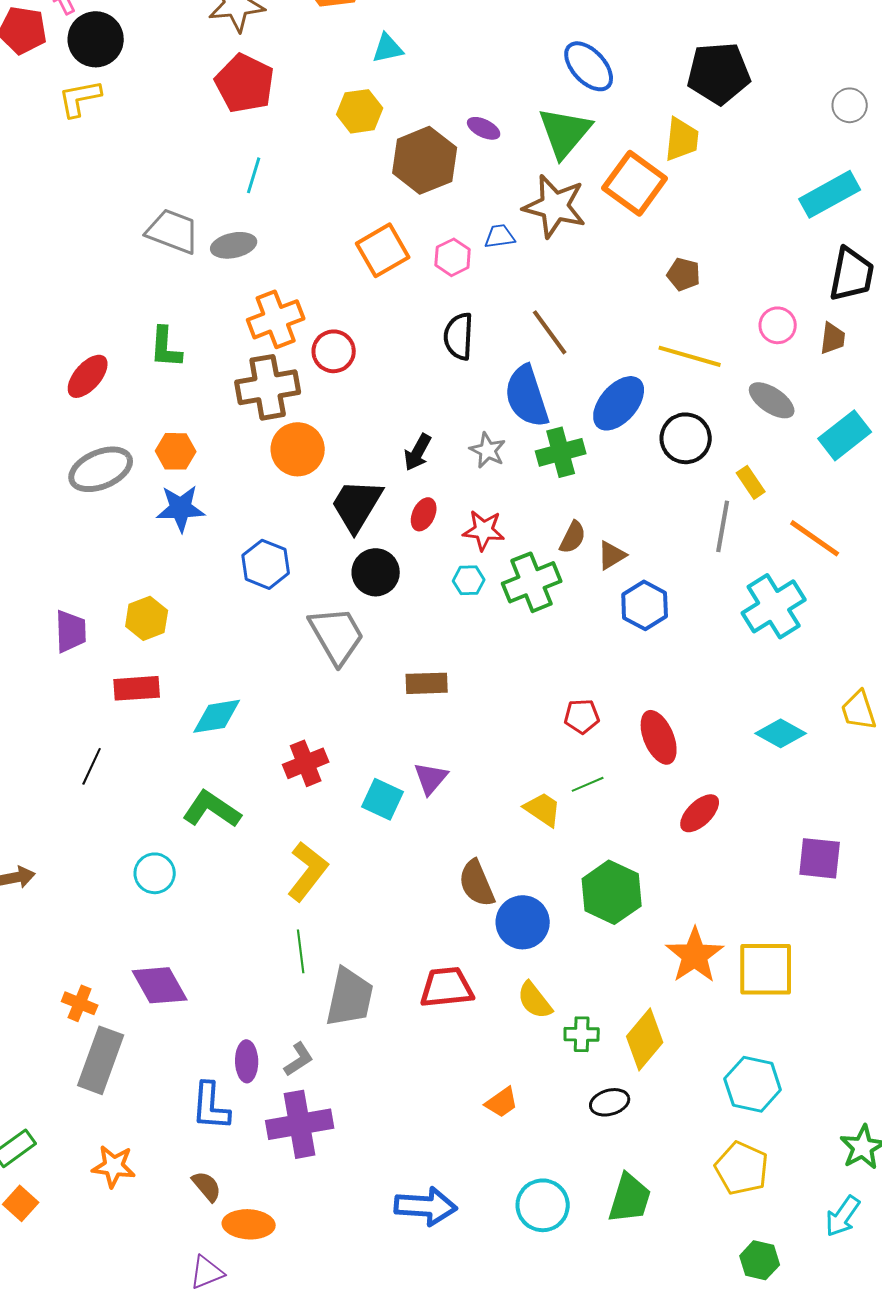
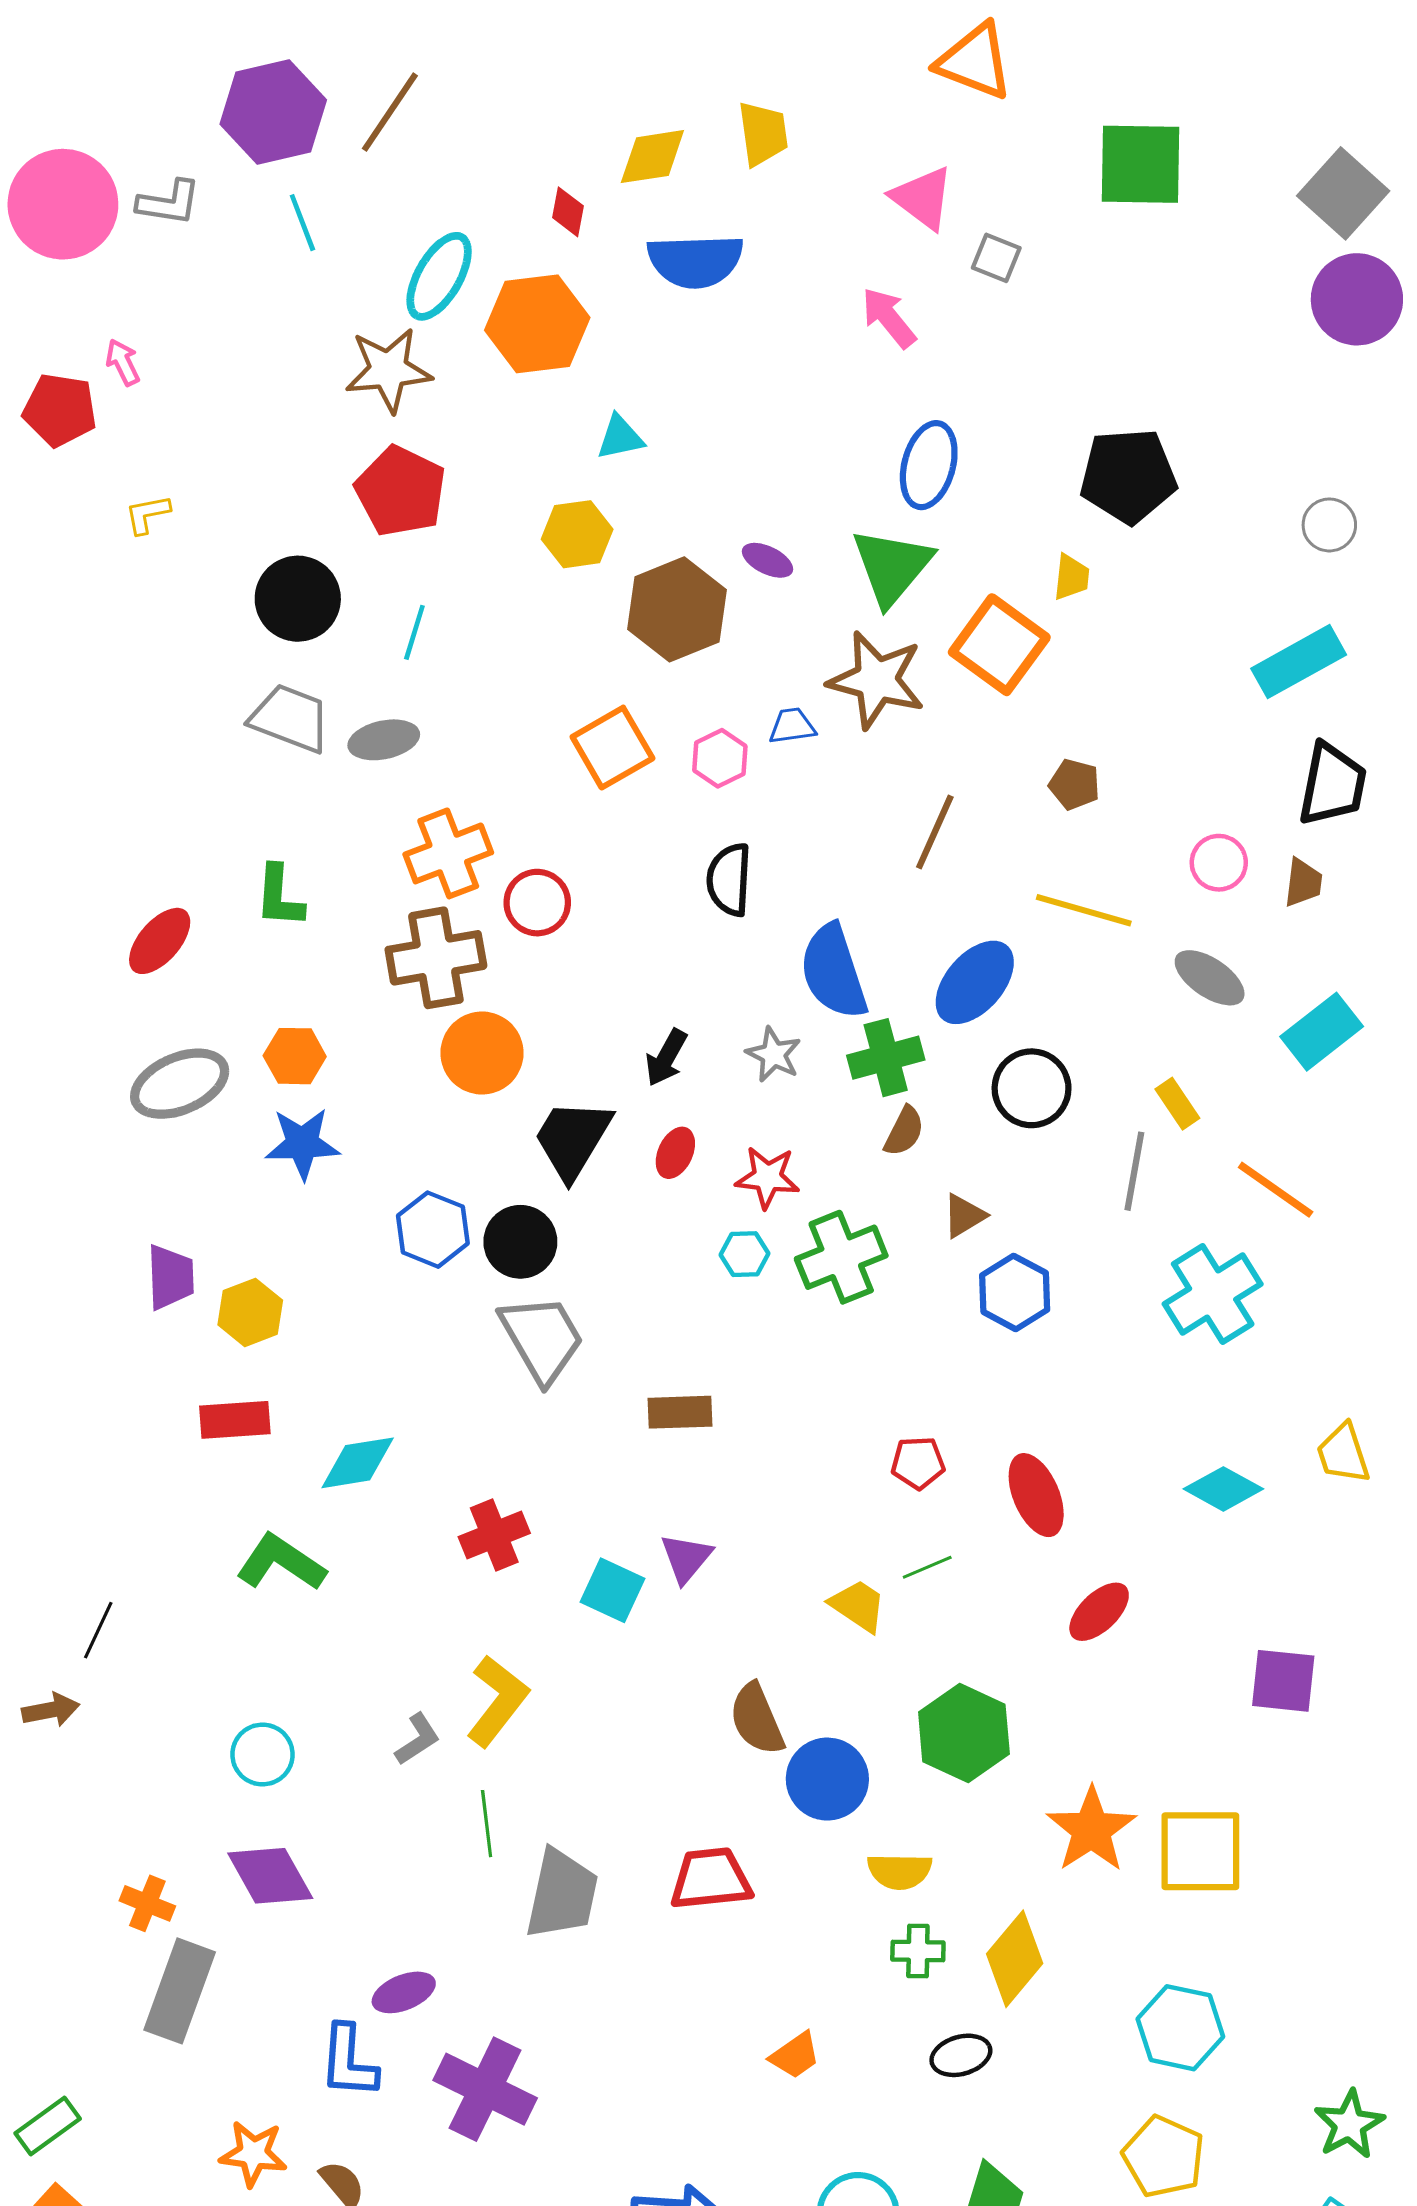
black circle: (96, 39) -> (298, 599), moved
blue ellipse: (589, 66) -> (929, 465), turned 58
yellow L-shape: (80, 98) -> (147, 514), size x0.7
yellow trapezoid: (682, 139) -> (1071, 577), size x0.7
brown line: (550, 332) -> (935, 832), moved, turned 60
black circle: (686, 438) -> (1032, 1088), moved
brown semicircle: (573, 537) -> (904, 1131), moved
black circle: (376, 572) -> (520, 1242), moved
purple trapezoid: (71, 631) -> (170, 1277), moved
black line: (92, 766) -> (98, 1630), moved
green L-shape: (212, 809) -> (281, 1563), moved
cyan circle: (155, 873) -> (262, 1755), moved
yellow semicircle: (535, 1000) -> (900, 1871), moved, turned -51
gray L-shape: (299, 1059) -> (418, 1739), moved
purple ellipse: (247, 1061) -> (404, 1992), turned 69
purple cross: (300, 1124) -> (485, 2089), turned 36
orange star: (114, 1166) -> (253, 2154), moved

